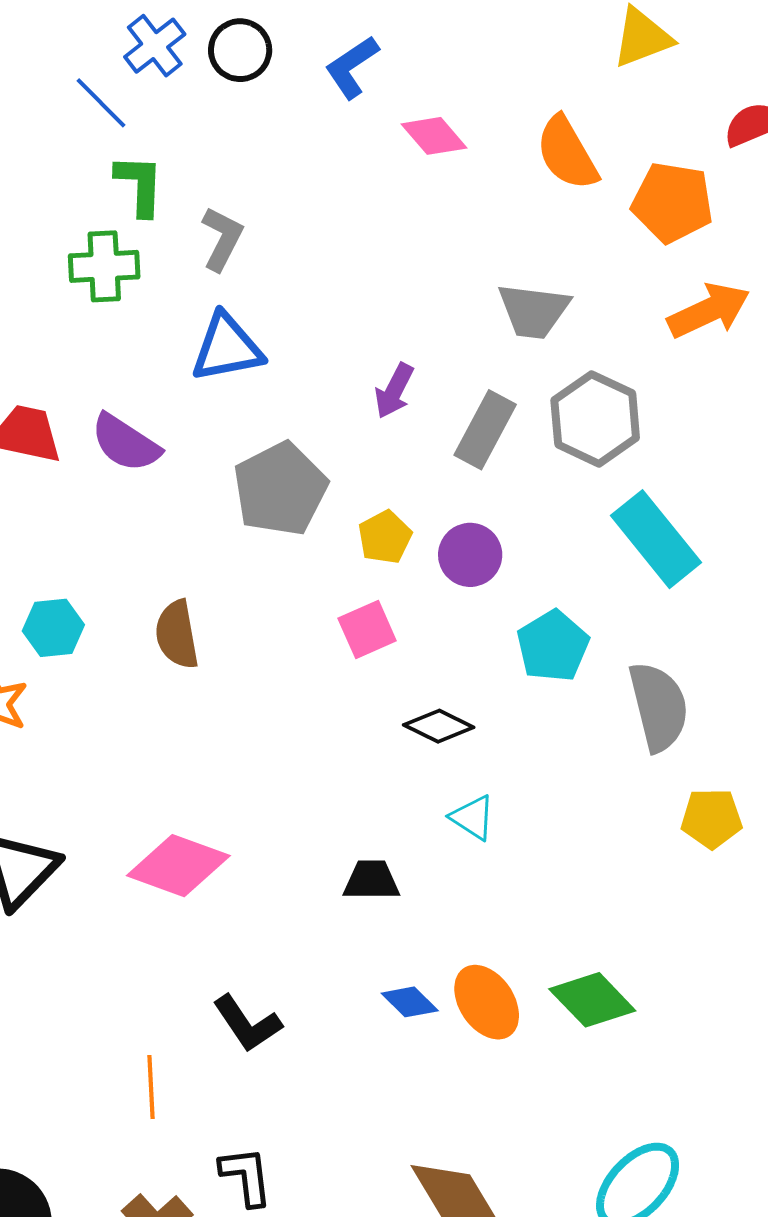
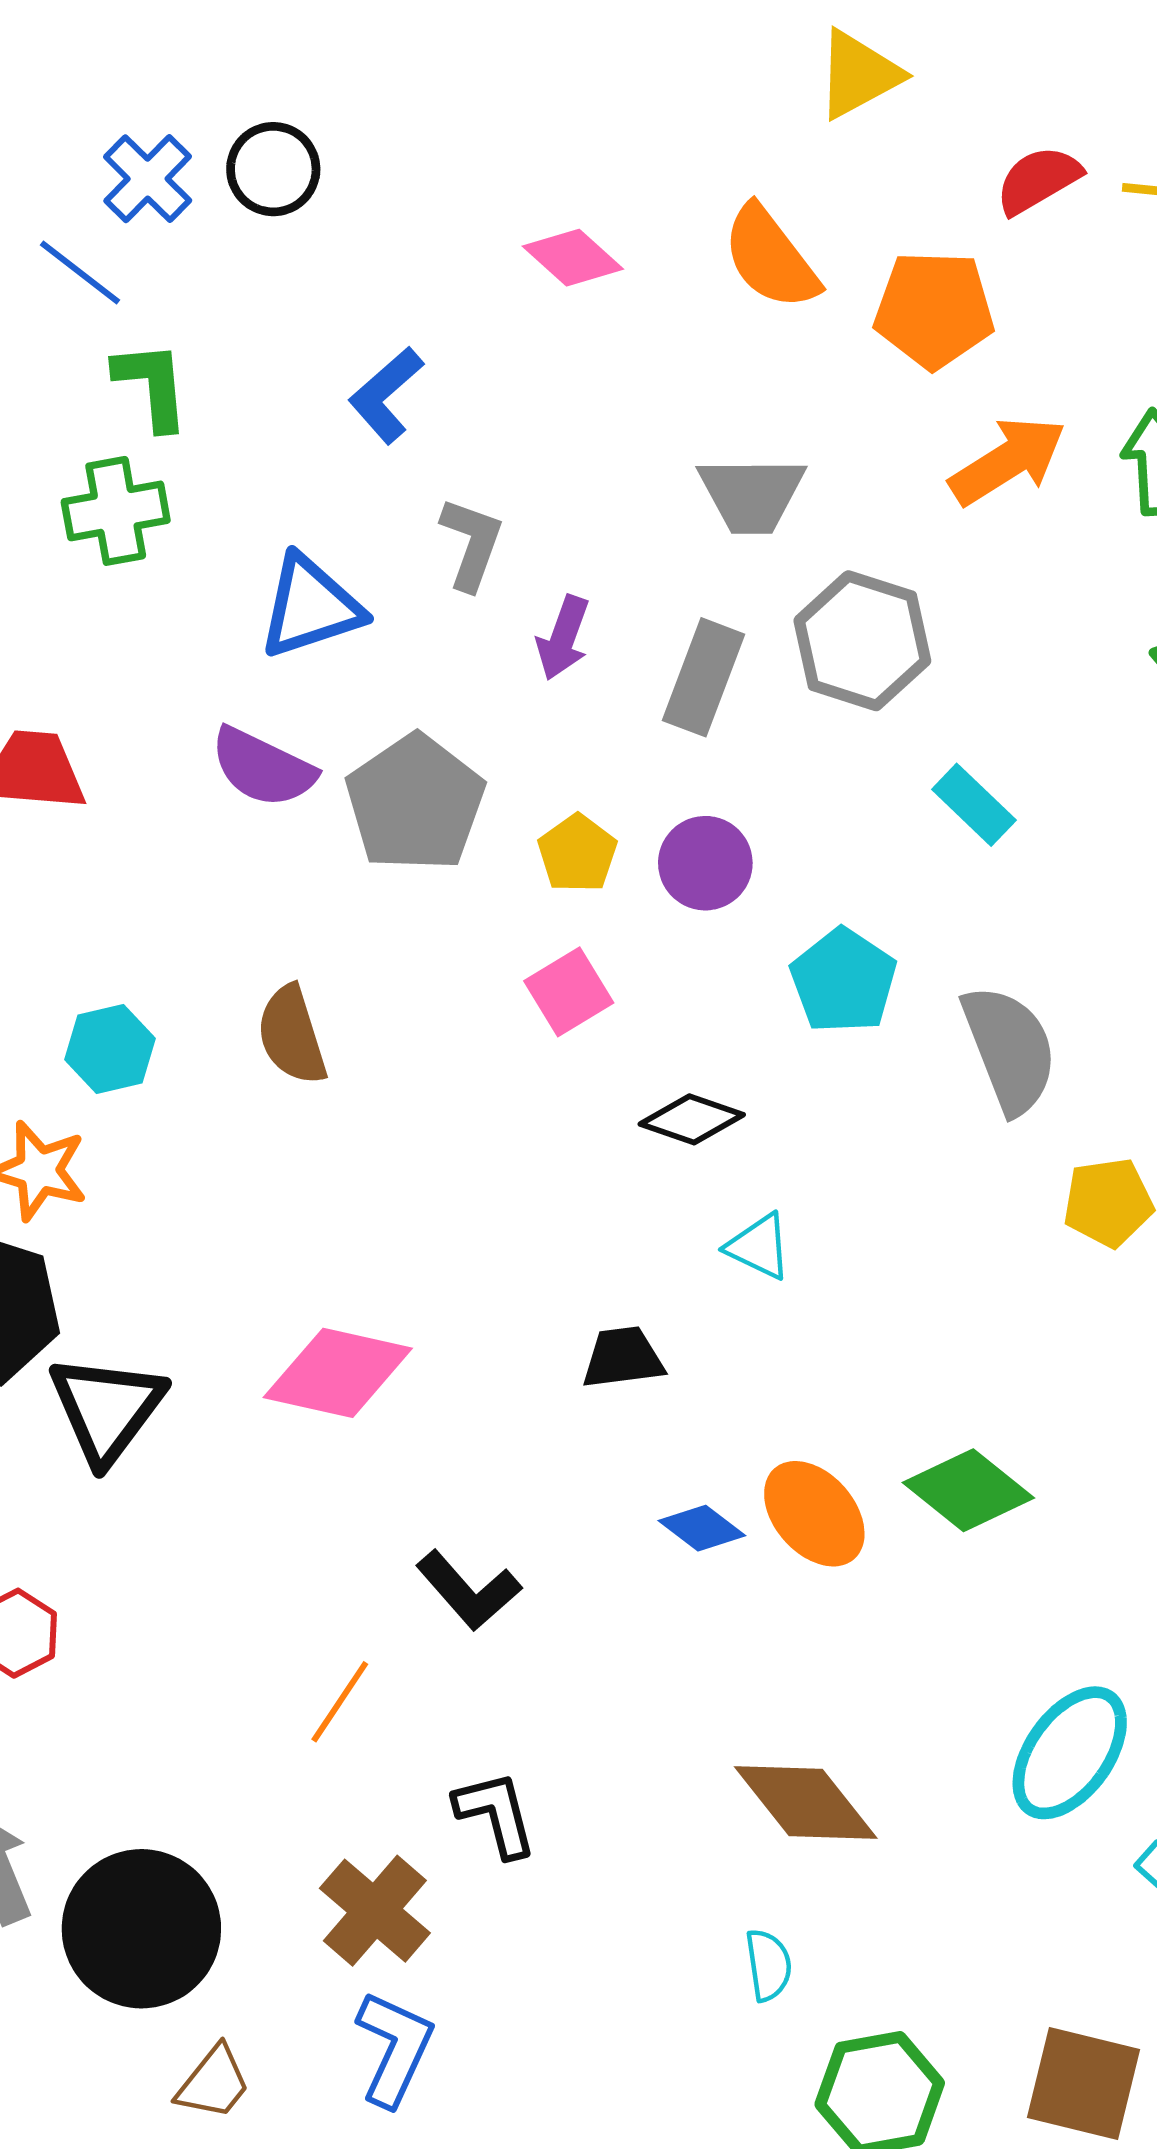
blue L-shape: (352, 67) -> (386, 395), moved
gray L-shape: (222, 239) -> (472, 544), moved
purple semicircle: (126, 443) -> (263, 767), moved
cyan rectangle: (656, 539) -> (974, 805), size x0.6
orange line: (151, 1087) -> (340, 1702), turned 44

